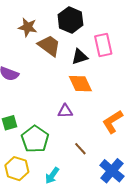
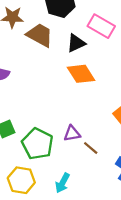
pink rectangle: (103, 45) -> (101, 26), turned -40
purple triangle: (65, 111) -> (72, 134), moved

